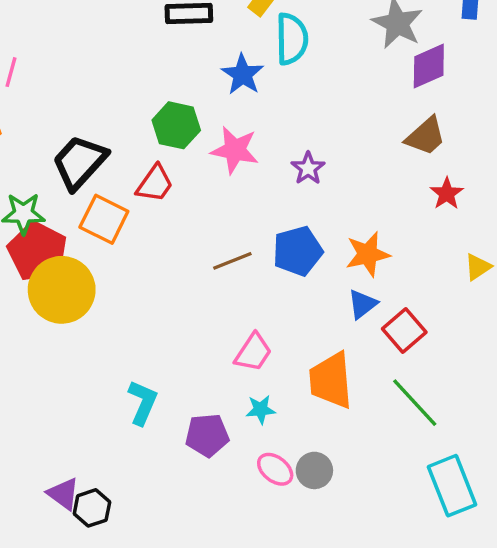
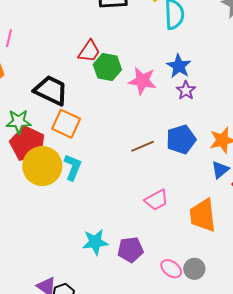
blue star: (243, 74) -> (179, 66), moved
black trapezoid: (80, 162) -> (51, 90), turned 75
red trapezoid: (155, 184) -> (89, 51), moved
pink trapezoid: (253, 352) -> (156, 200), turned 30
cyan L-shape: (143, 403) -> (73, 167), moved
cyan star: (261, 409) -> (95, 242), moved, size x1.5

